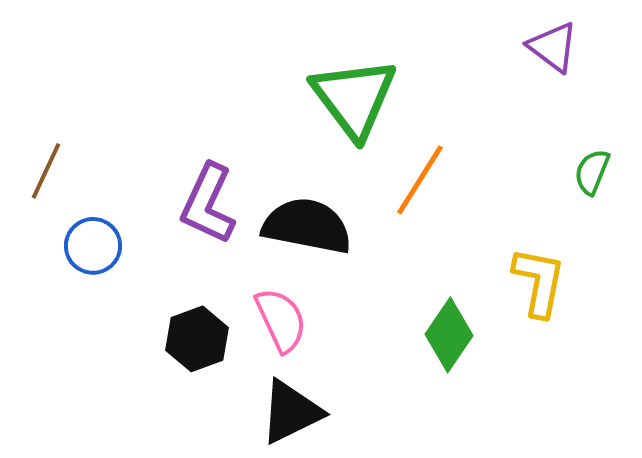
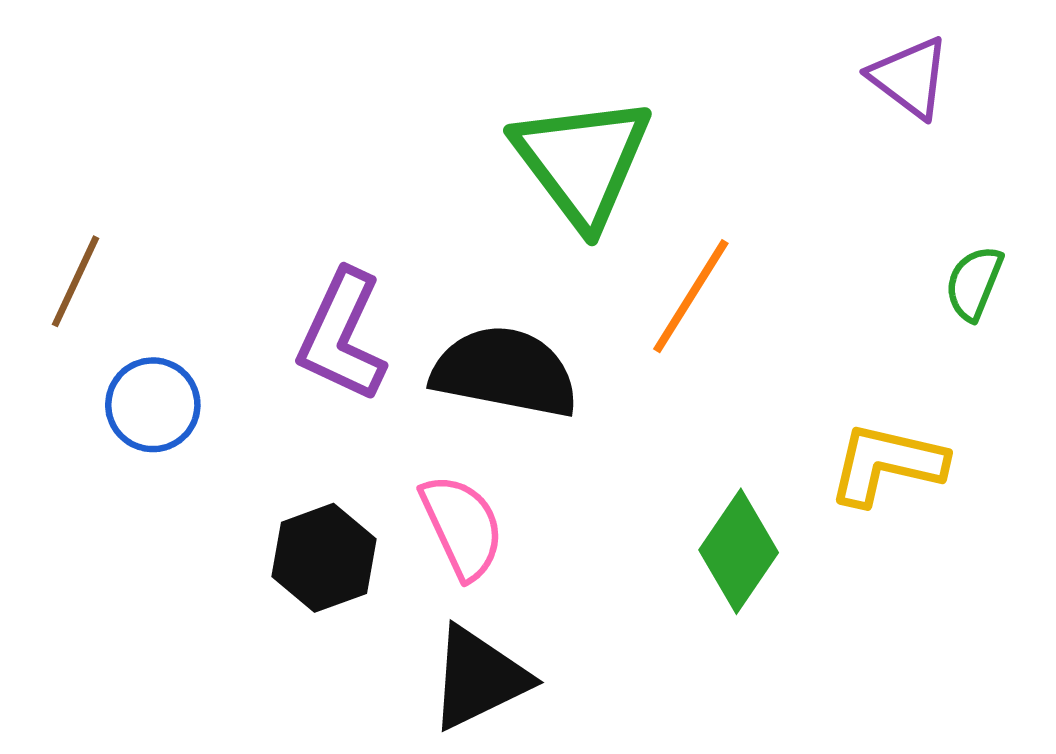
yellow L-shape: (539, 282) -> (887, 464), turned -88

